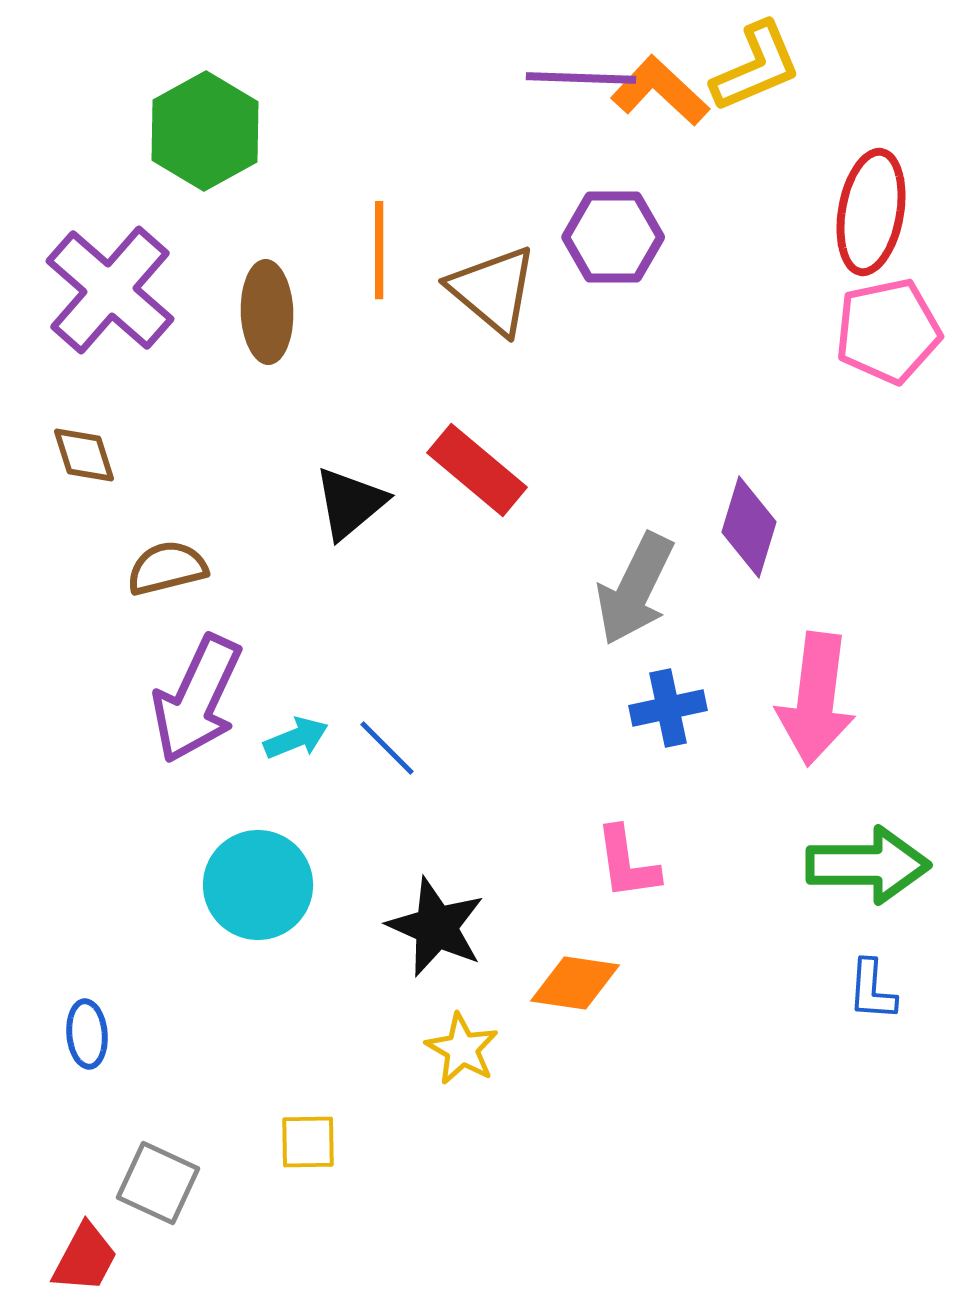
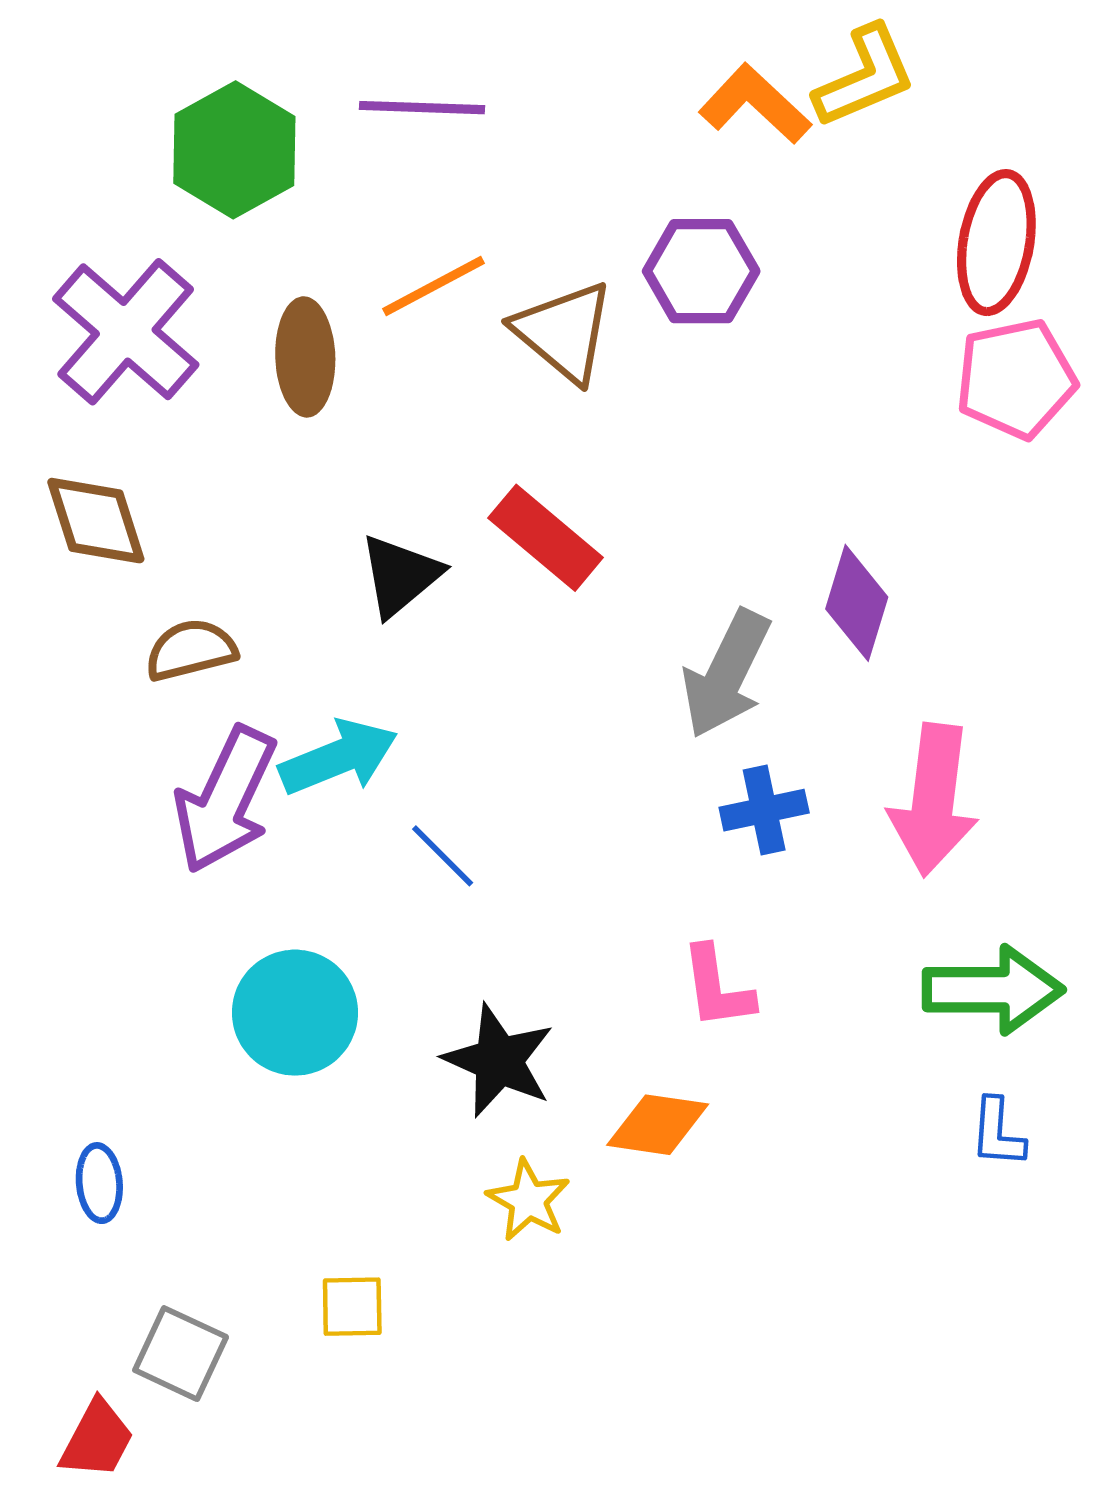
purple line: (581, 78) -> (422, 108), moved
orange line: (379, 250) -> (433, 286), turned 62
brown diamond: (84, 455) -> (96, 521), size x1.4
cyan arrow: (296, 738) -> (338, 757), moved, size x1.6

